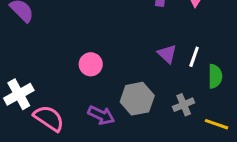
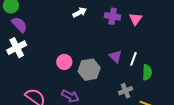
white cross: (19, 94) -> (17, 48), moved
gray hexagon: (137, 99) -> (89, 70), moved

